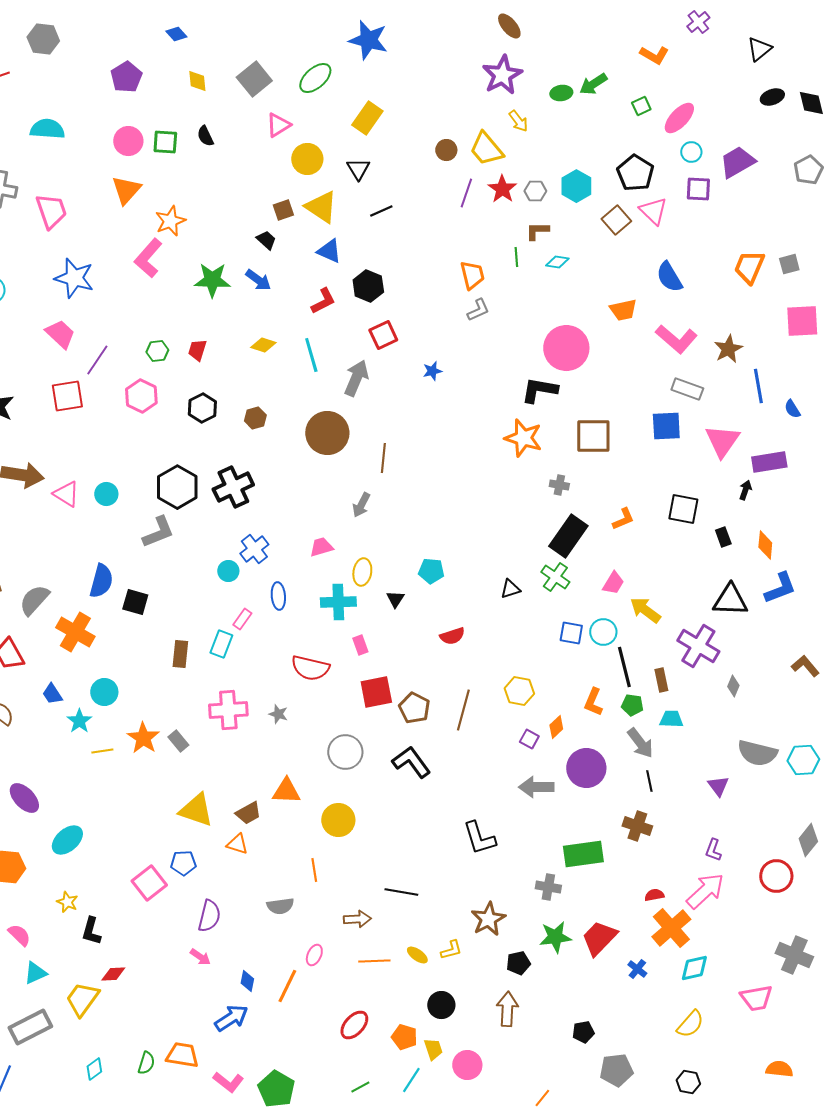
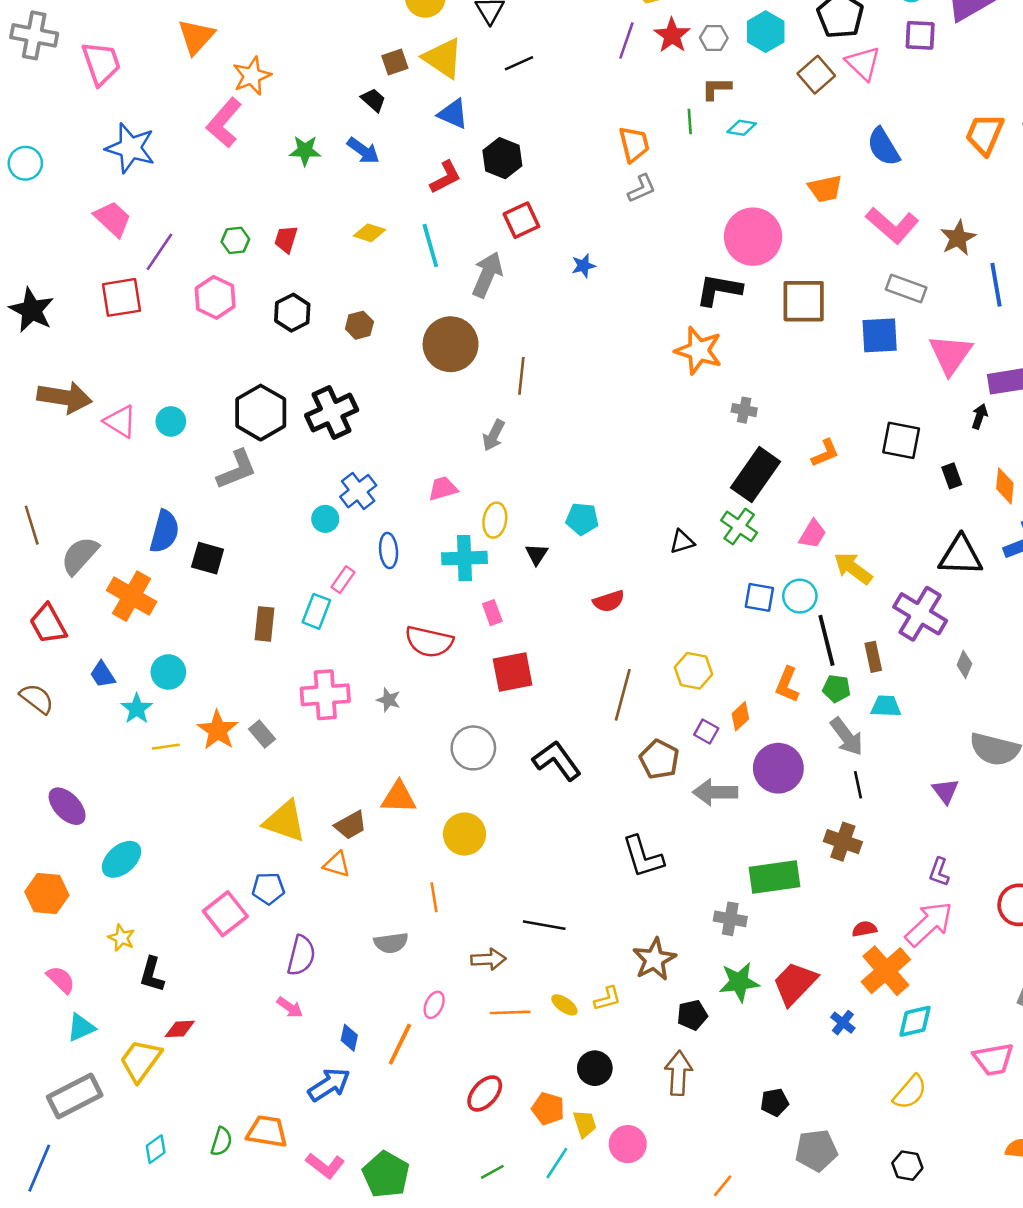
green star: (212, 280) -> (305, 151), size x0.7
brown square: (593, 436) -> (804, 301), moved
brown pentagon: (414, 708) -> (659, 759), moved

